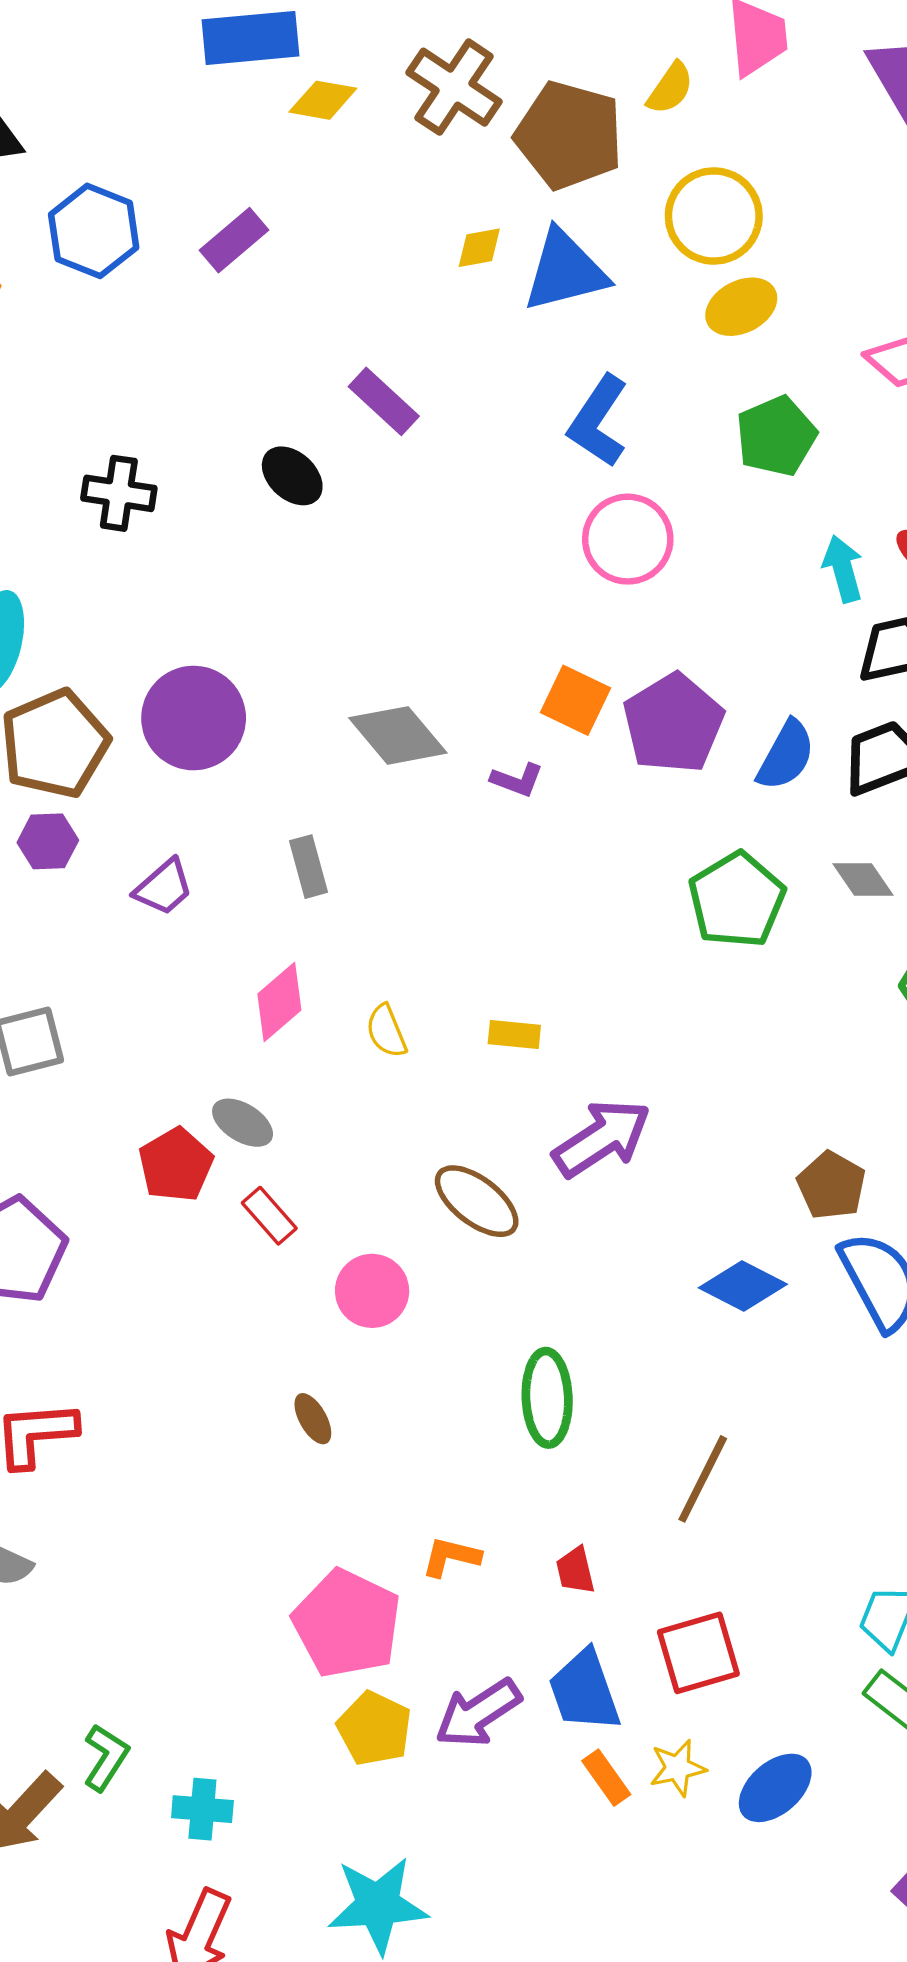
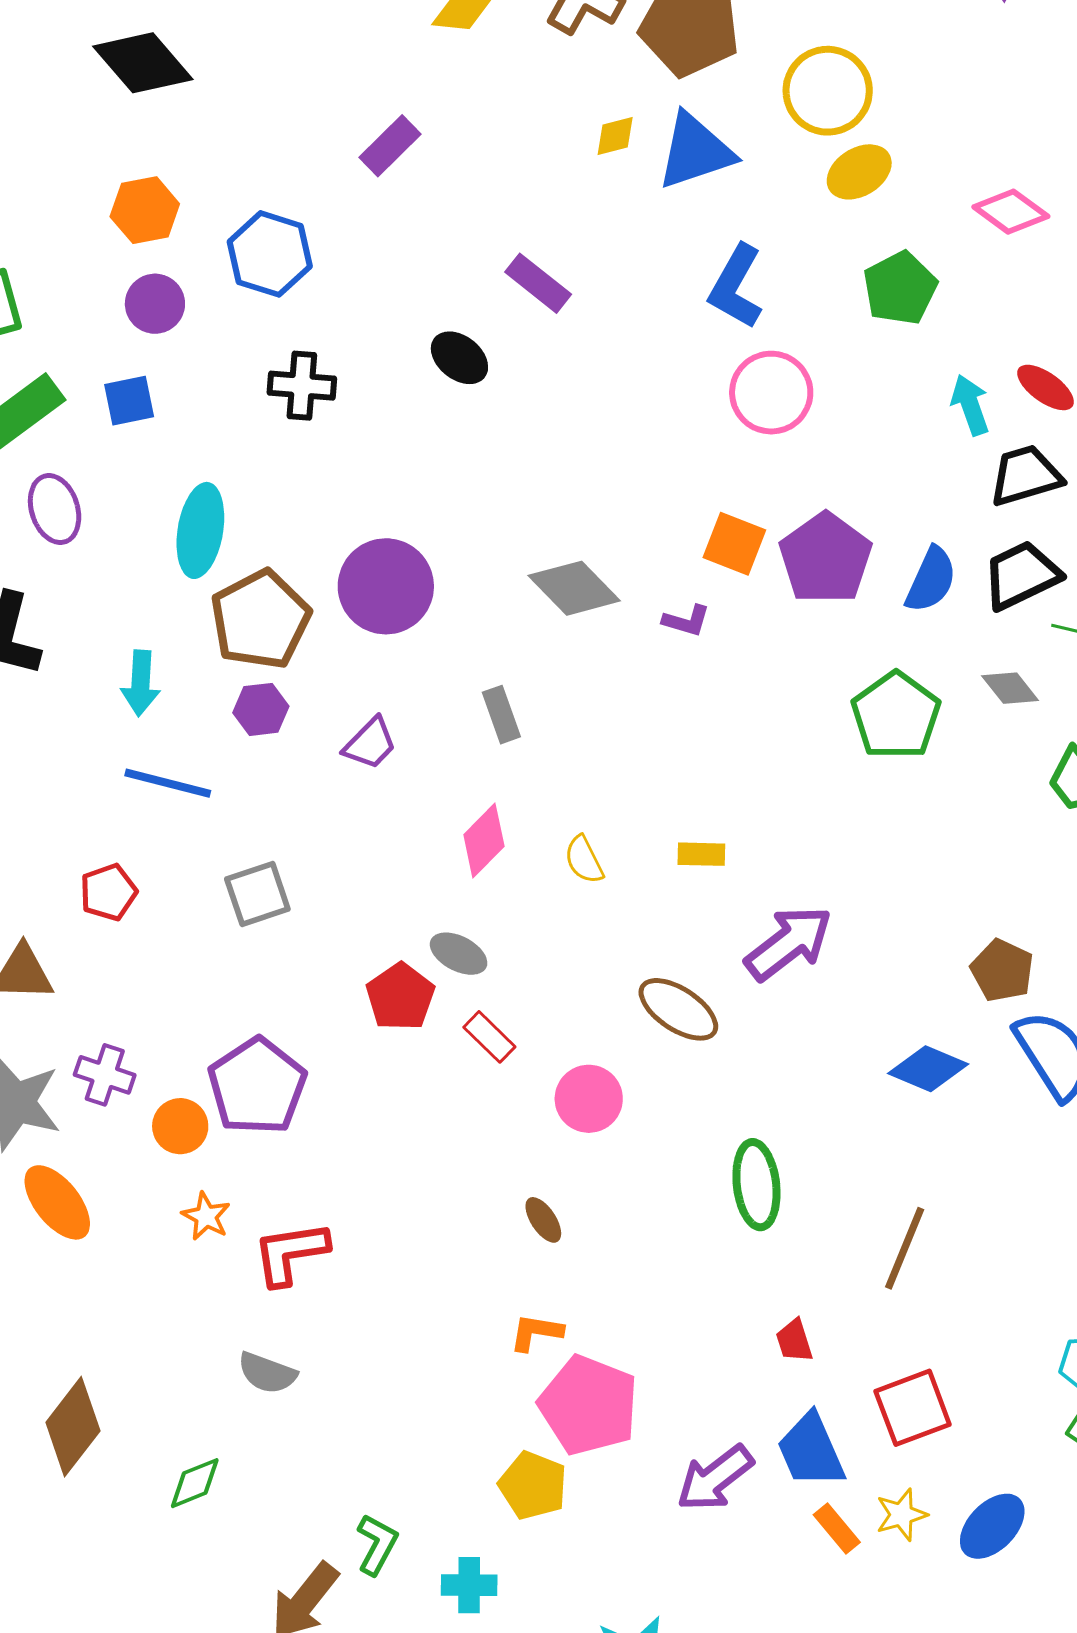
blue hexagon: (94, 231) -> (270, 254), moved
orange L-shape: (451, 1557) -> (536, 1332), moved
yellow pentagon: (374, 1729) -> (533, 1485), moved

